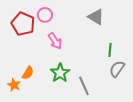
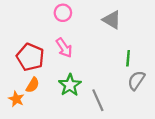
pink circle: (45, 15) -> (63, 13), moved
red pentagon: (23, 24) -> (30, 57), moved

